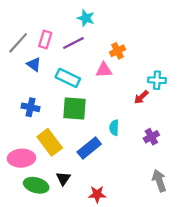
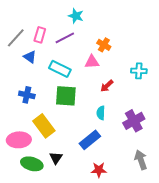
orange cross: (117, 51) -> (104, 45), turned -32
red arrow: (141, 97) -> (107, 86), moved
purple cross: (151, 137) -> (134, 121), size x1.5
blue rectangle: (89, 148) -> (90, 140), moved
red star: (97, 194) -> (99, 170), moved

